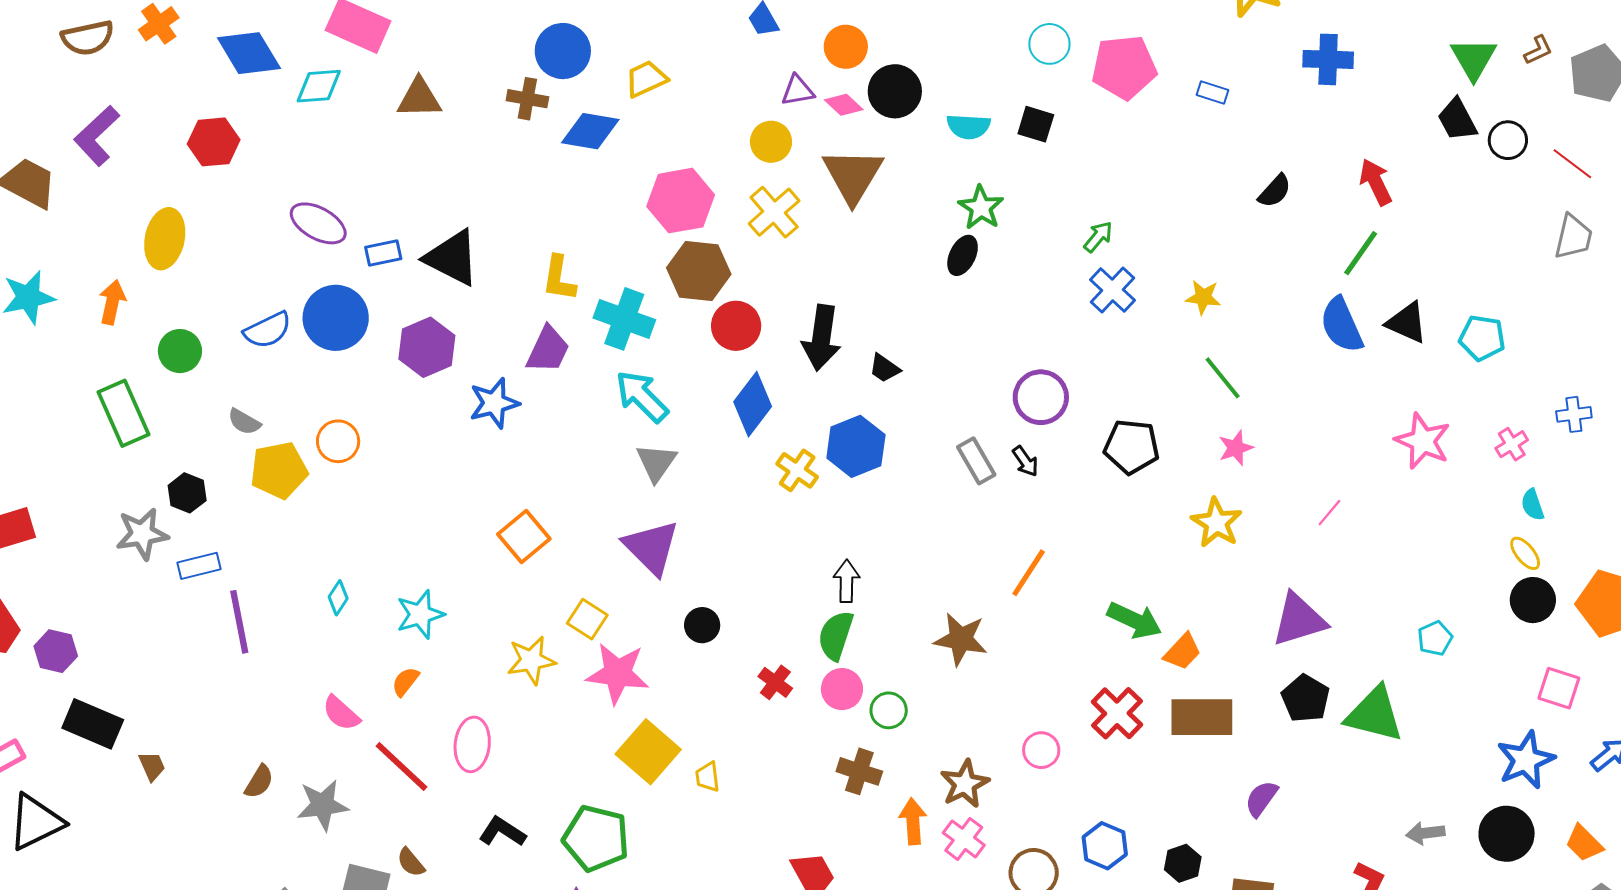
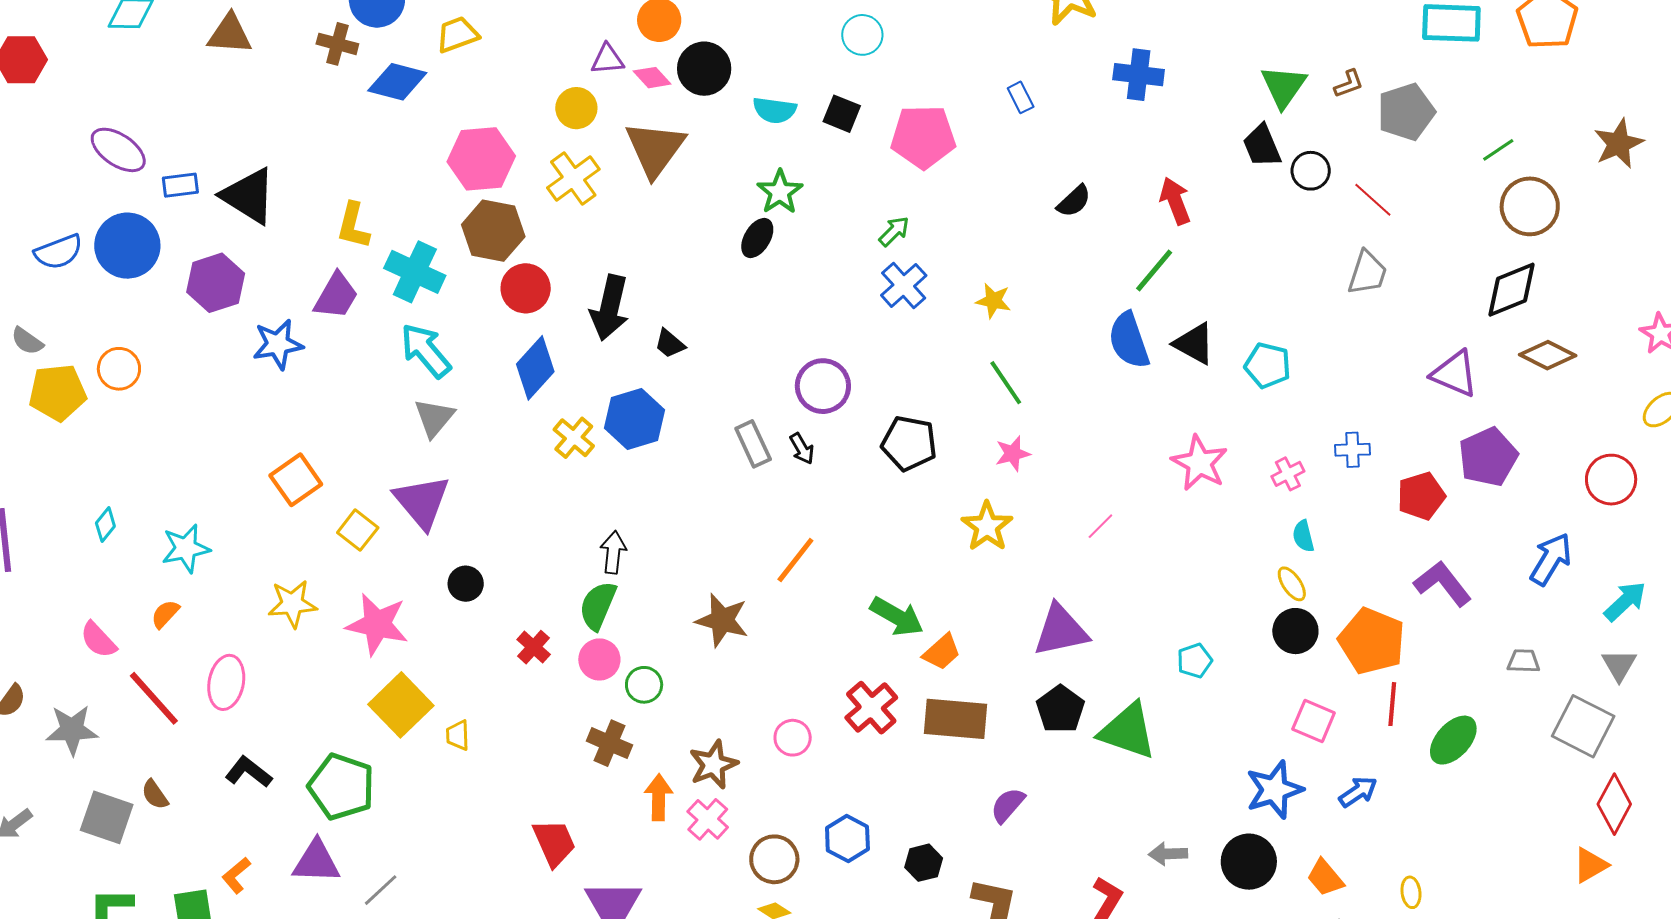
pink pentagon: (1124, 67) -> (923, 137), moved
blue rectangle: (1213, 92) -> (1021, 97), turned 40
yellow square: (587, 619) -> (358, 530), moved

